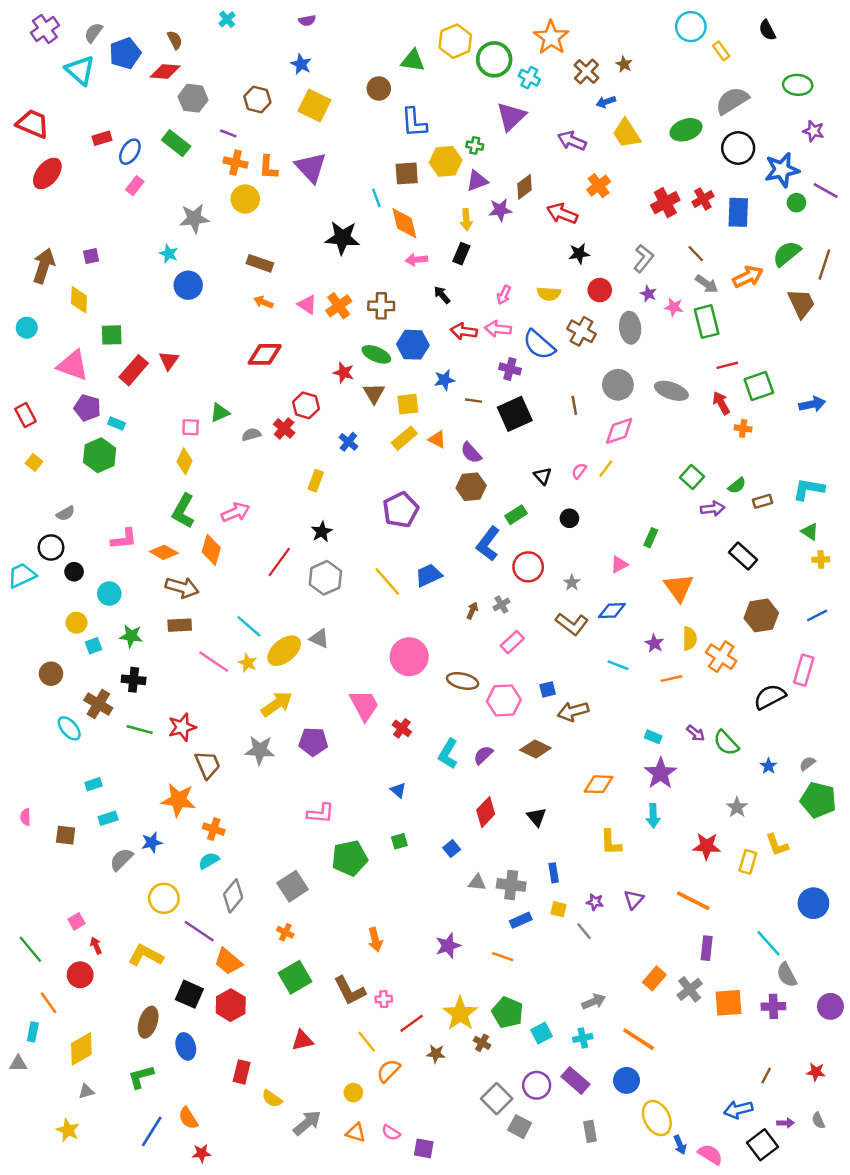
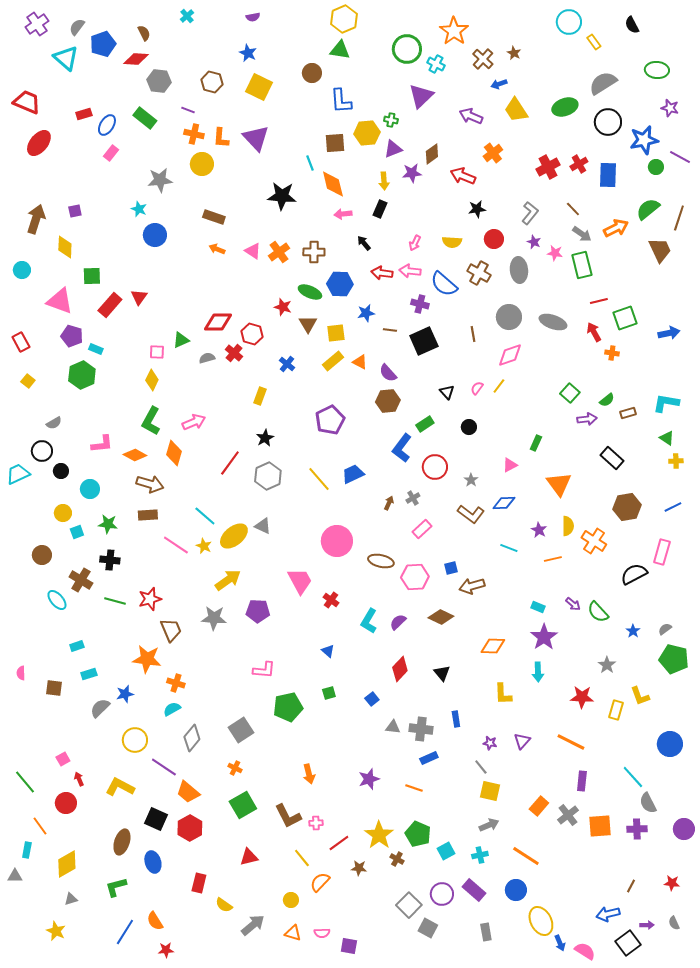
yellow hexagon: (455, 41) -> (344, 19), moved
red diamond: (265, 354) -> (218, 322), moved
yellow square: (558, 909) -> (490, 791), moved, size x1.5
pink semicircle: (391, 1133) -> (322, 933), turned -35

